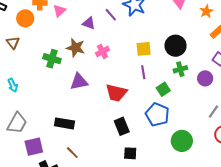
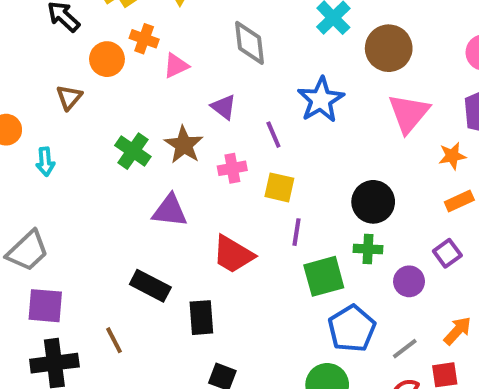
purple line: (111, 15) -> (273, 135), moved
yellow square: (144, 49) -> (279, 187), moved
cyan arrow: (13, 85) -> (45, 162), moved
green square: (163, 89) -> (324, 276), size x1.5
blue pentagon: (157, 114) -> (352, 329), moved
black rectangle: (65, 123) -> (150, 286), moved
black rectangle: (122, 126) -> (201, 318), moved

